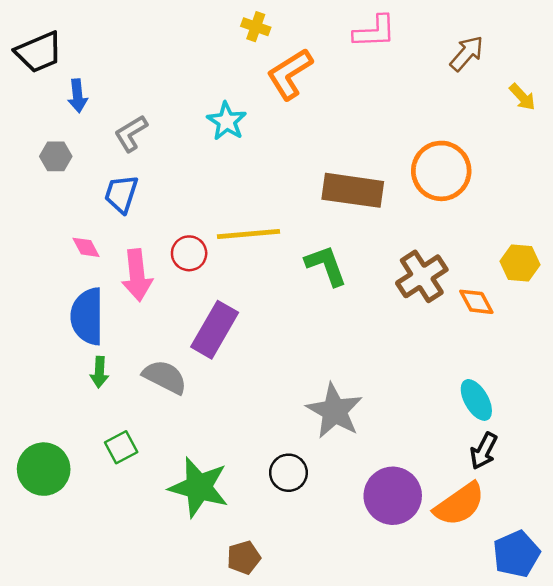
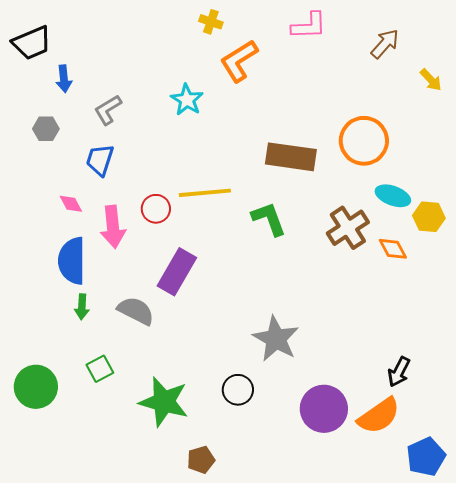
cyan ellipse: (476, 400) -> (393, 196), moved, turned -40

